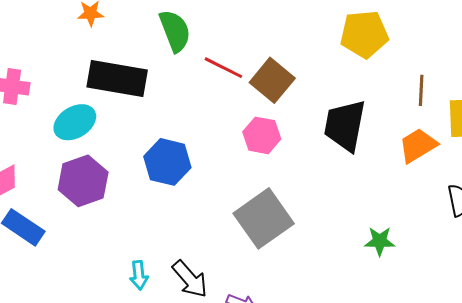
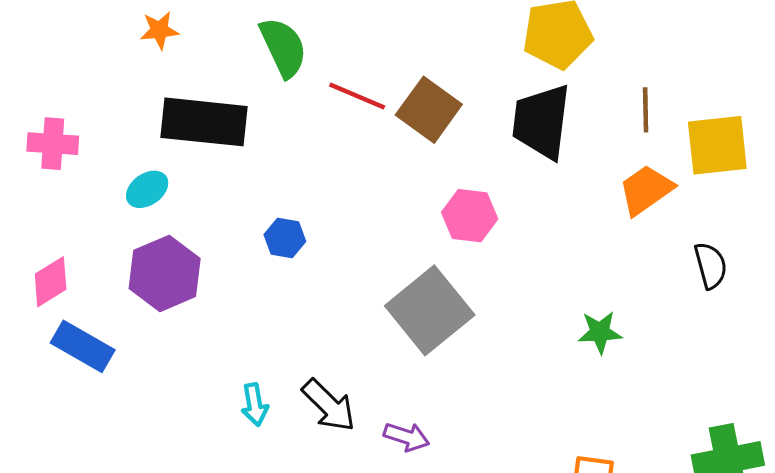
cyan ellipse: (75, 122) -> (147, 189), size x0.7
black trapezoid: (345, 125) -> (541, 122), moved
pink hexagon: (262, 135) -> (470, 216), moved
blue hexagon: (167, 162) -> (285, 238), size x0.6

